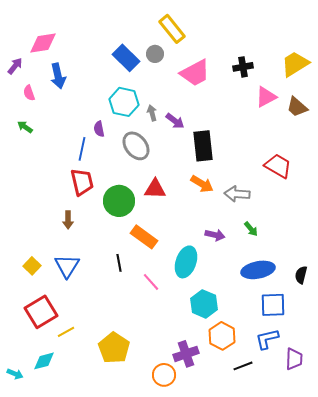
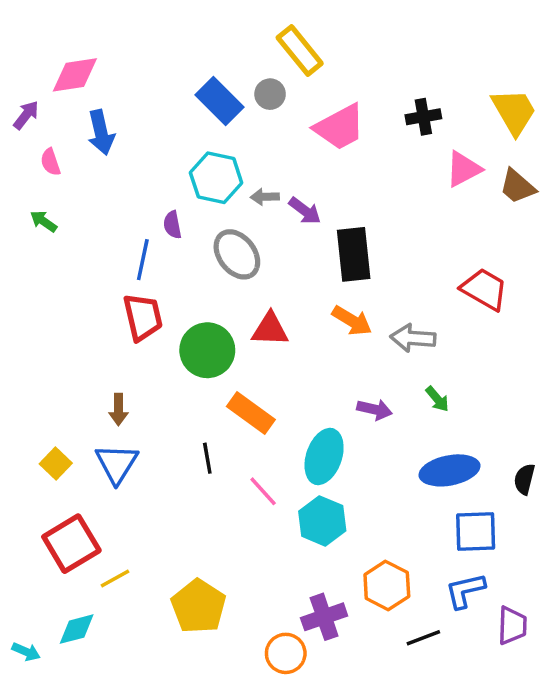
yellow trapezoid: (295, 64) -> (514, 112), turned 92
gray arrow: (152, 113) -> (265, 197), turned -77
brown arrow: (68, 220) -> (118, 409), moved
cyan hexagon: (204, 304) -> (322, 521), moved

